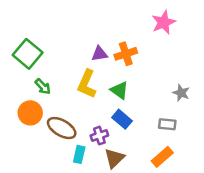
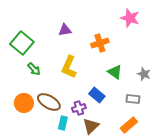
pink star: (164, 22) -> (130, 18), turned -30
purple triangle: (99, 54) -> (65, 30), moved
green triangle: (119, 90) -> (115, 72), moved
orange circle: (30, 113) -> (24, 103), moved

